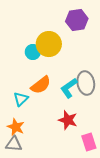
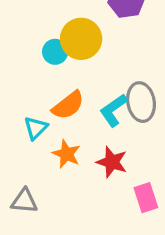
orange star: (16, 127) -> (66, 154), moved

